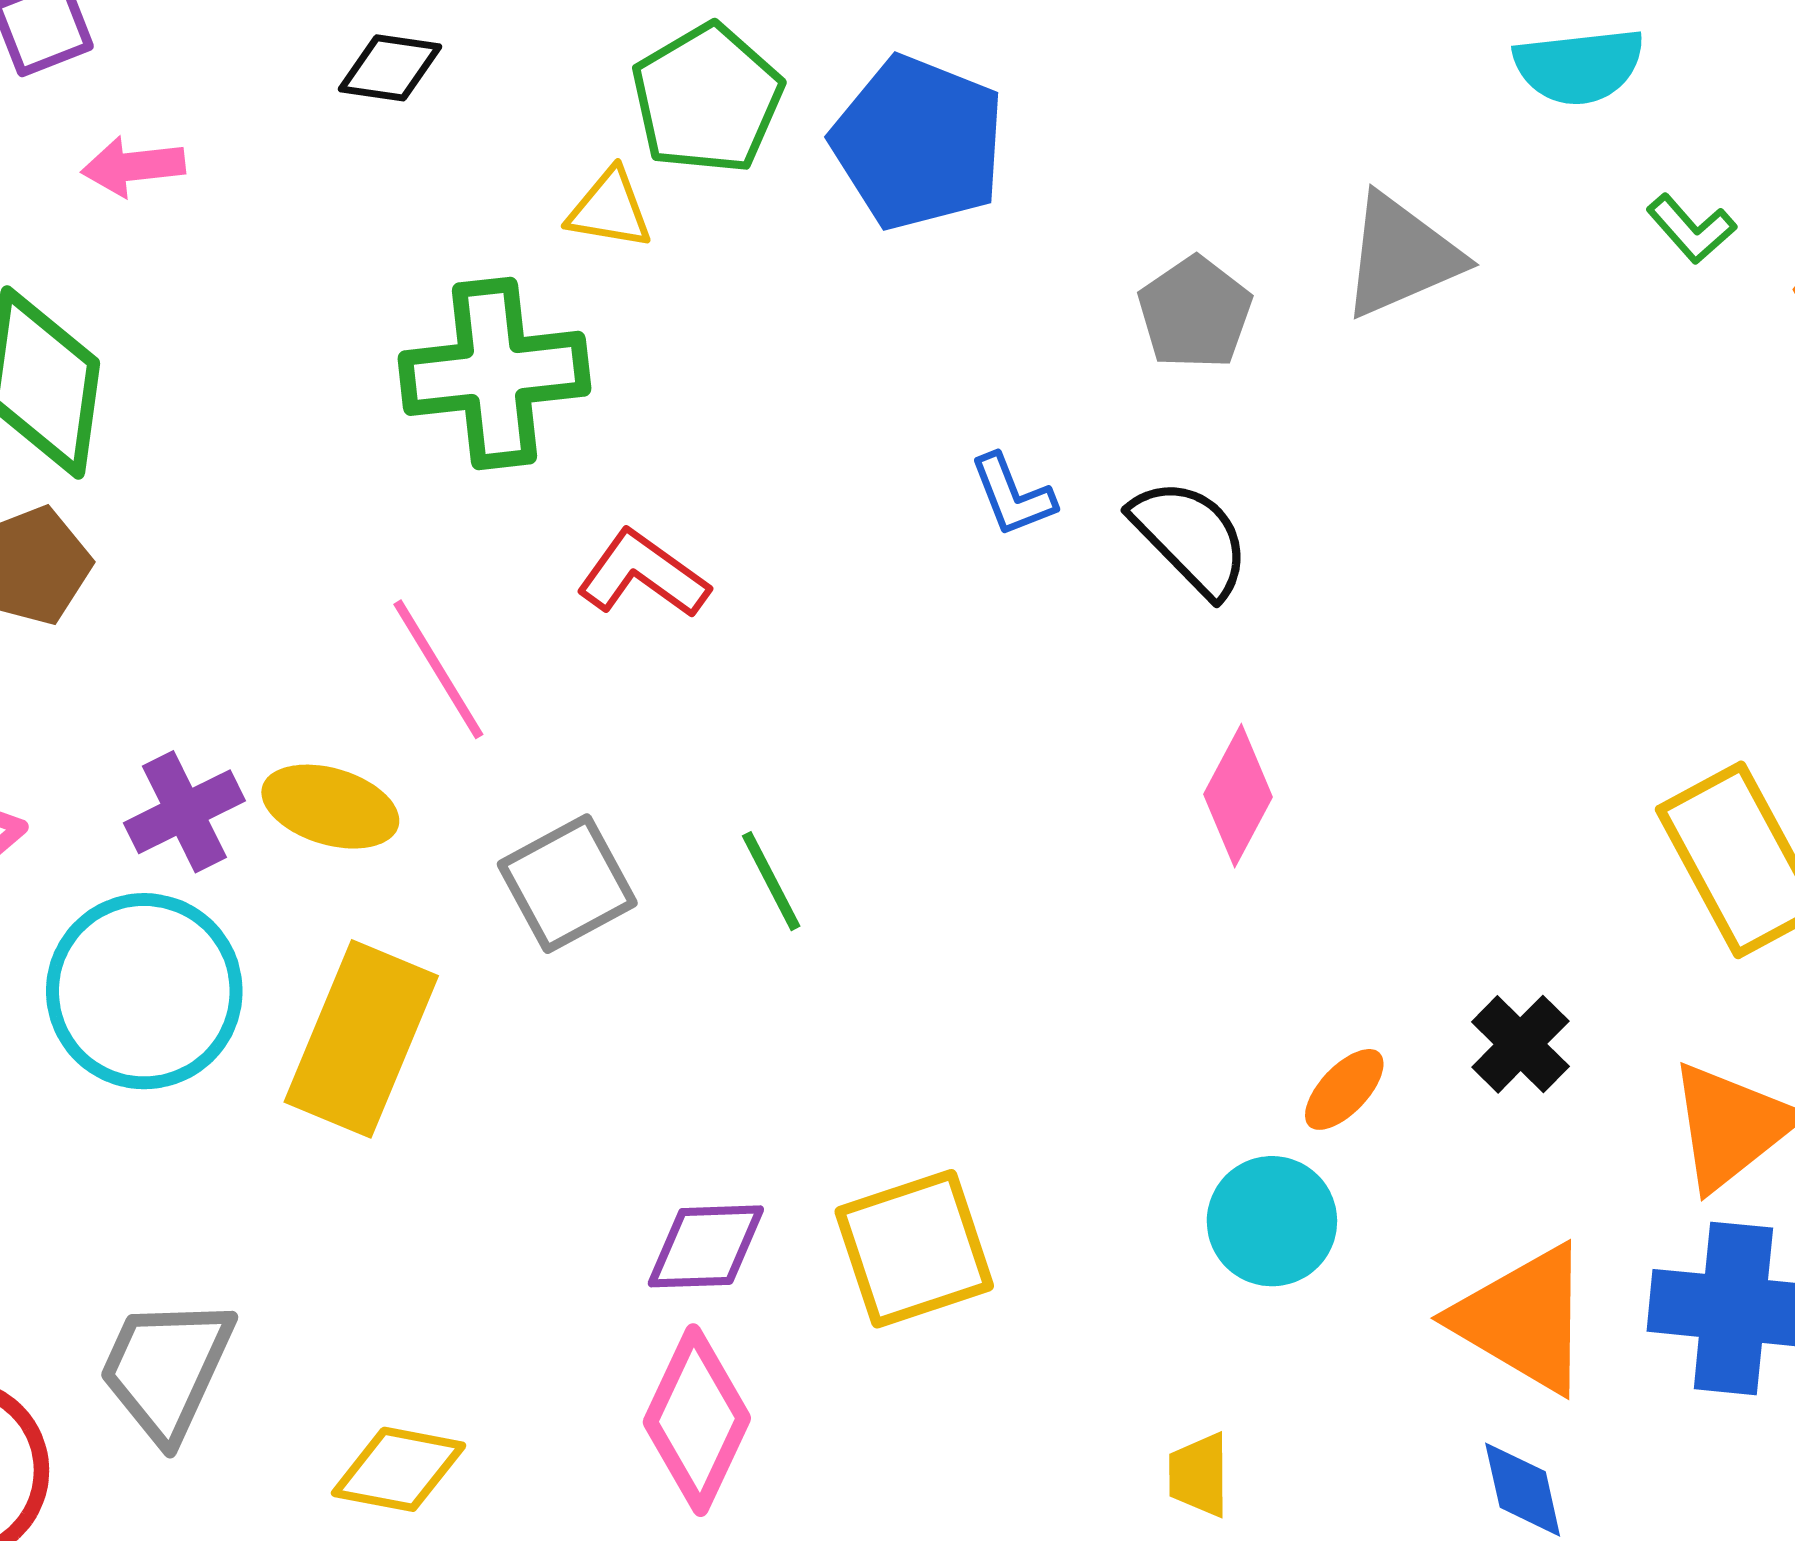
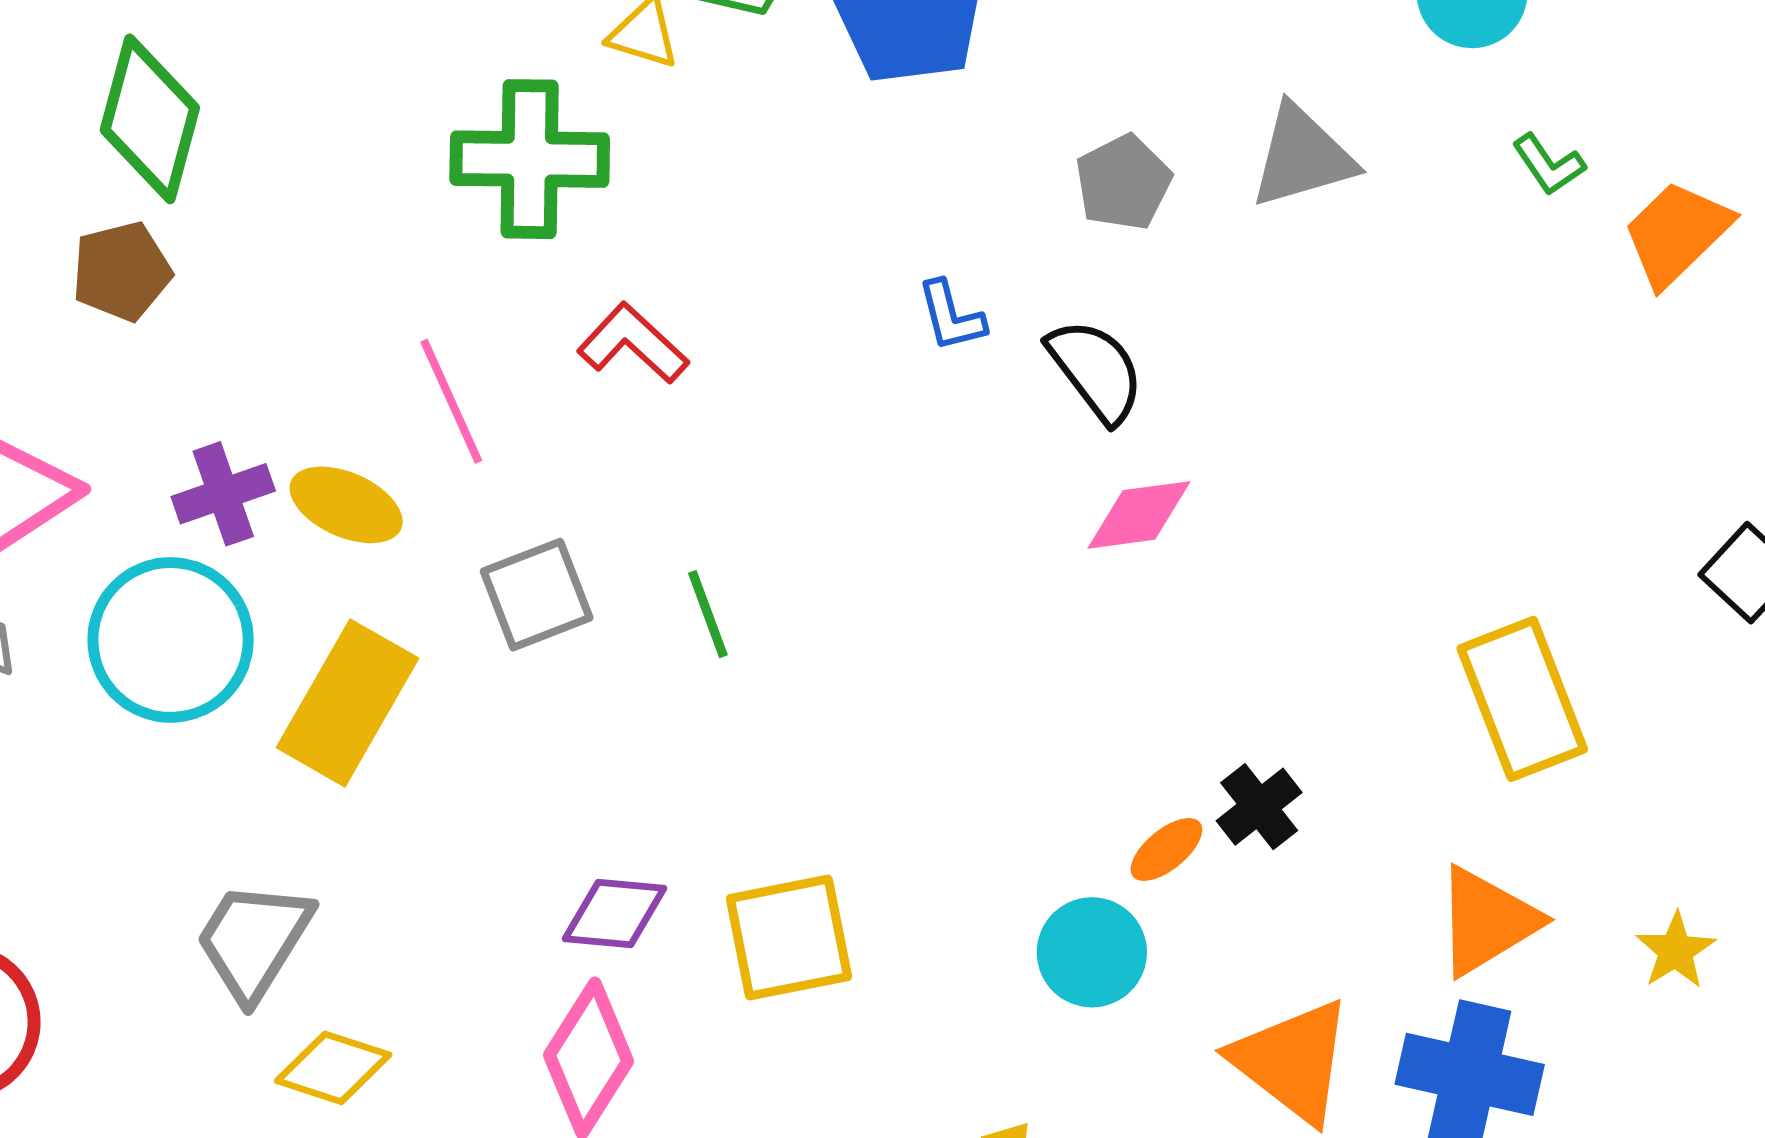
pink diamond: (1238, 796) -> (1139, 515), moved, turned 47
black cross: (1520, 1044) -> (1259, 807), moved
gray trapezoid: (166, 1369) -> (254, 940), moved

